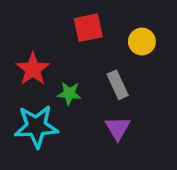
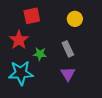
red square: (88, 28) -> (32, 16), moved
yellow circle: (142, 42) -> (75, 19), moved

